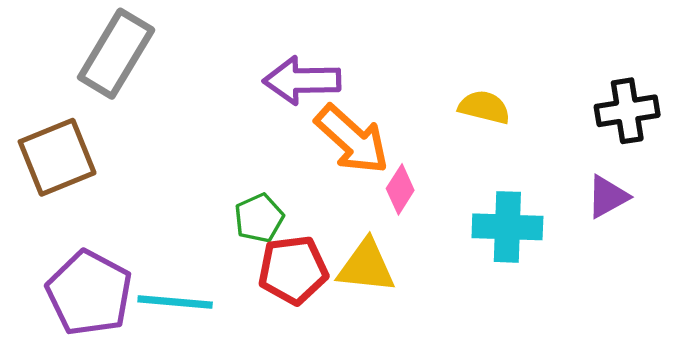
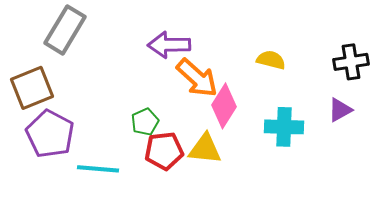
pink diamond: (400, 189) -> (224, 106), size x1.6
purple pentagon: (89, 293) -> (50, 134), moved

